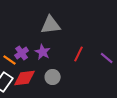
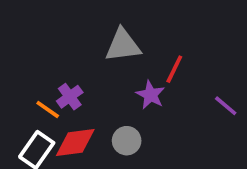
purple star: (43, 52) -> (150, 95), moved
red line: (79, 54) -> (174, 69), moved

